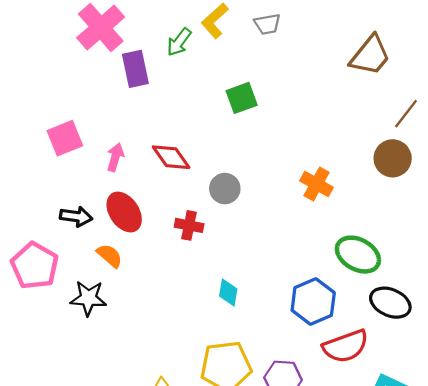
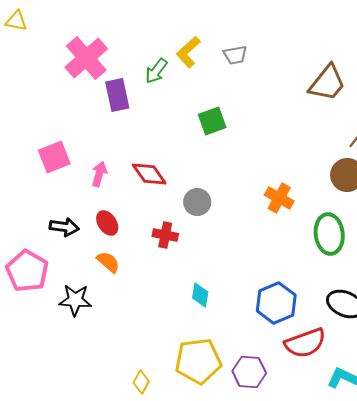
red ellipse: (124, 212) -> (107, 223), size x0.7
green ellipse: (358, 255) -> (329, 234), moved, turned 54
orange semicircle: (110, 256) -> (108, 262), moved

